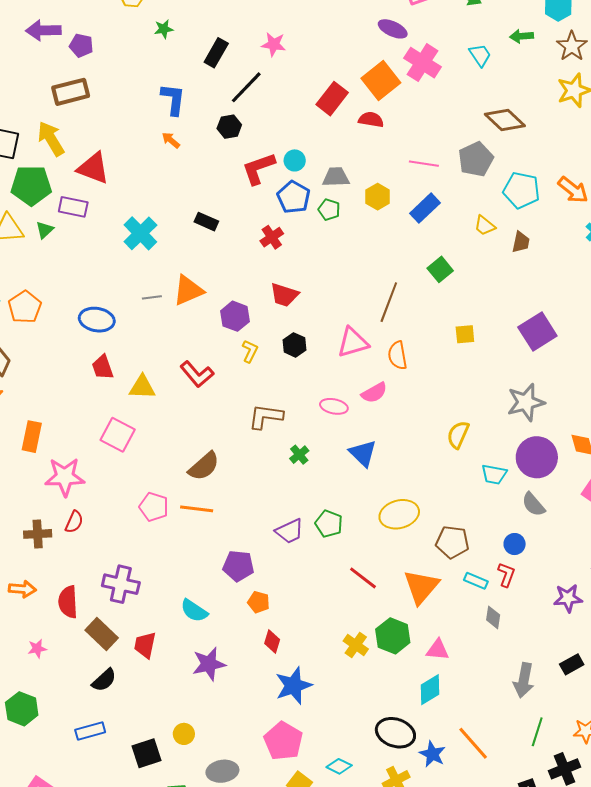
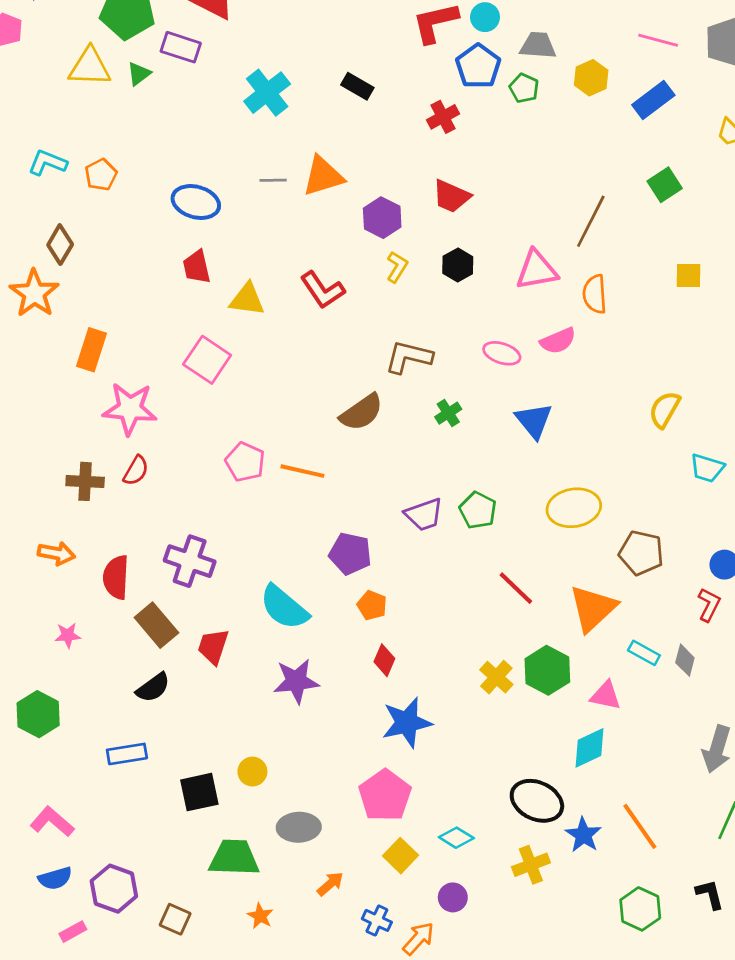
orange pentagon: (25, 307) -> (101, 175), size x0.7
brown semicircle: (204, 466) -> (362, 412), moved
cyan rectangle: (476, 581) -> (644, 653), moved
cyan semicircle: (194, 611) -> (284, 607), size x1.4

